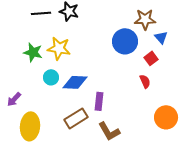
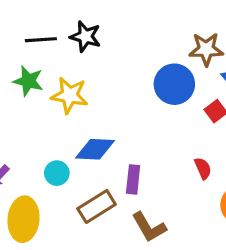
green star: (33, 52) -> (28, 81), moved
cyan circle: (51, 77) -> (57, 173), moved
red semicircle: (145, 81) -> (203, 168), moved

